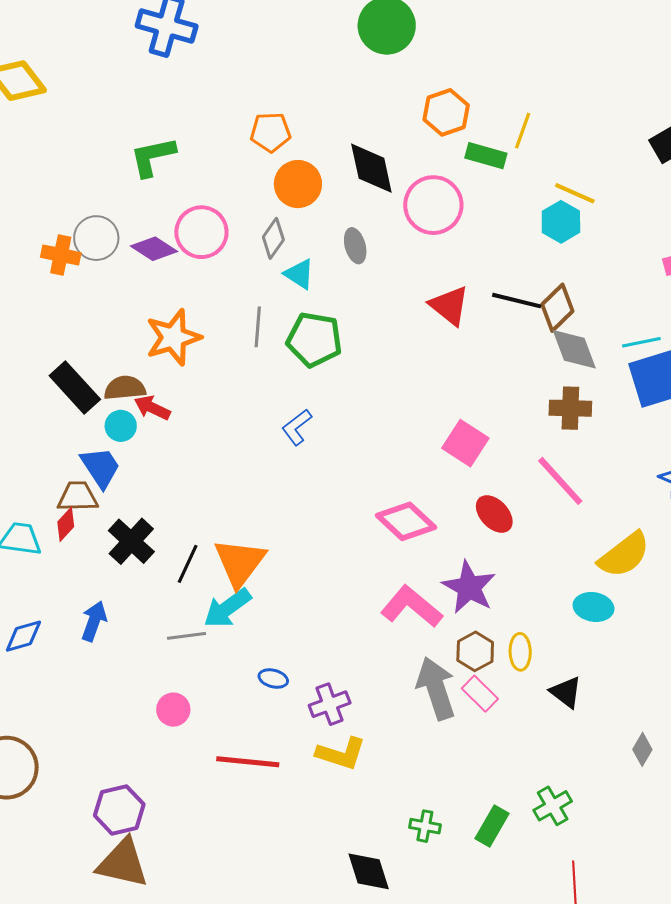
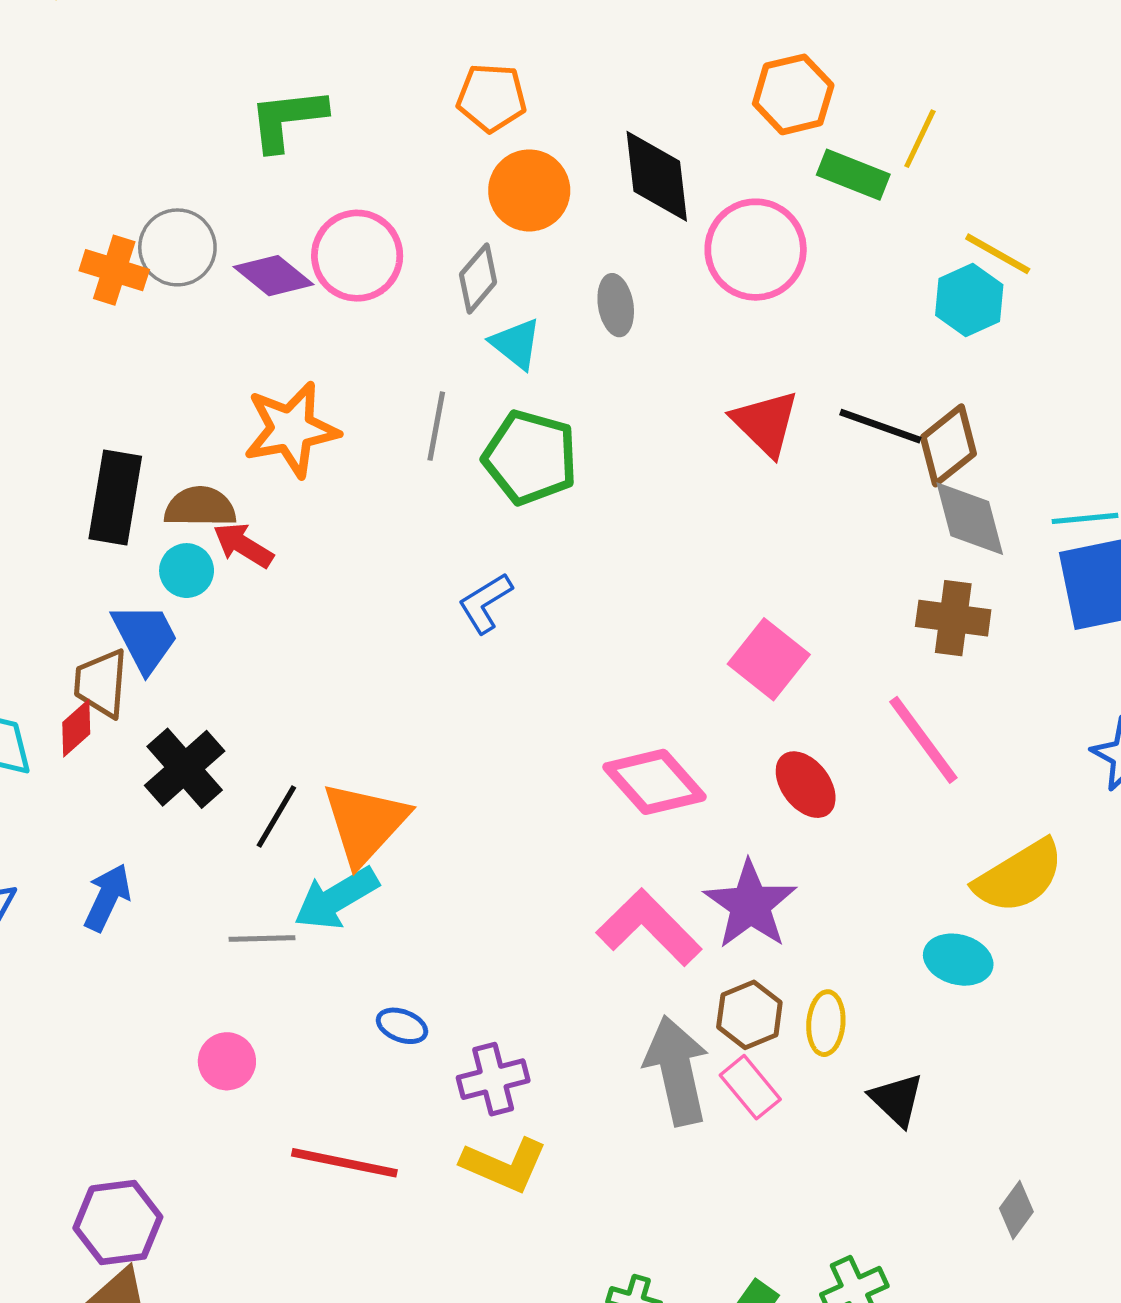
black rectangle: (75, 387) -> (115, 497), turned 46
brown trapezoid: (78, 497) -> (101, 683), turned -90

